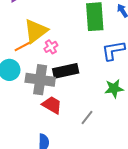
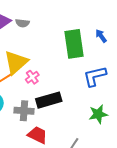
gray cross: (40, 80) -> (24, 111), size x0.7

